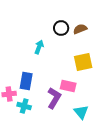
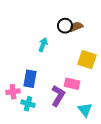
brown semicircle: (80, 29) -> (76, 27), moved
yellow square: (83, 62) -> (87, 60), turned 30

